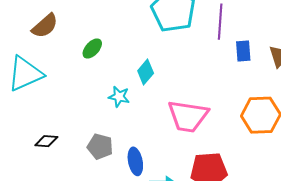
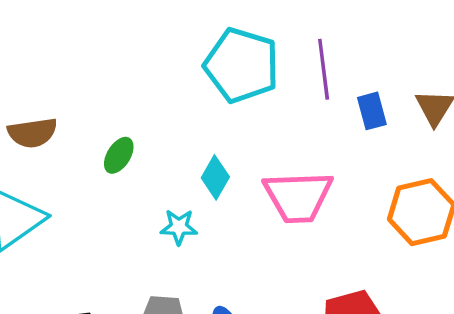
brown semicircle: (45, 26) -> (32, 133), turned 44
pink trapezoid: (188, 116) -> (298, 197), moved

